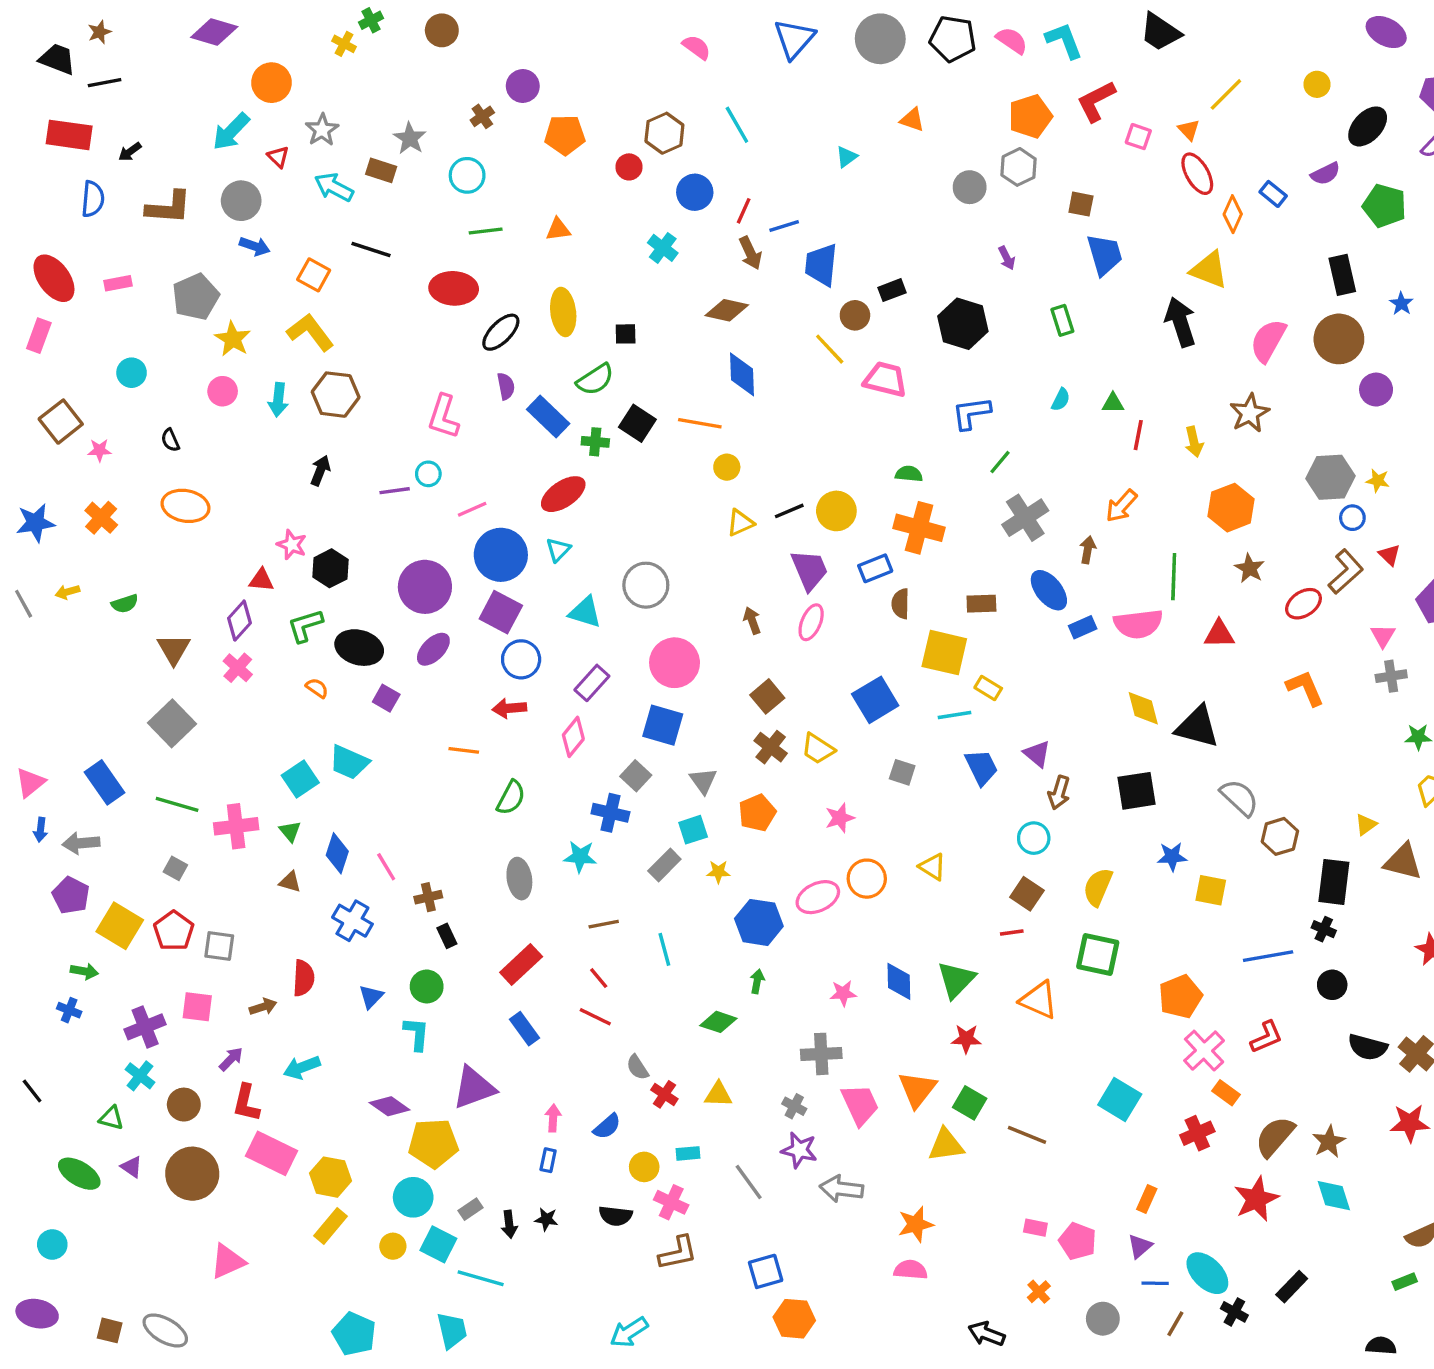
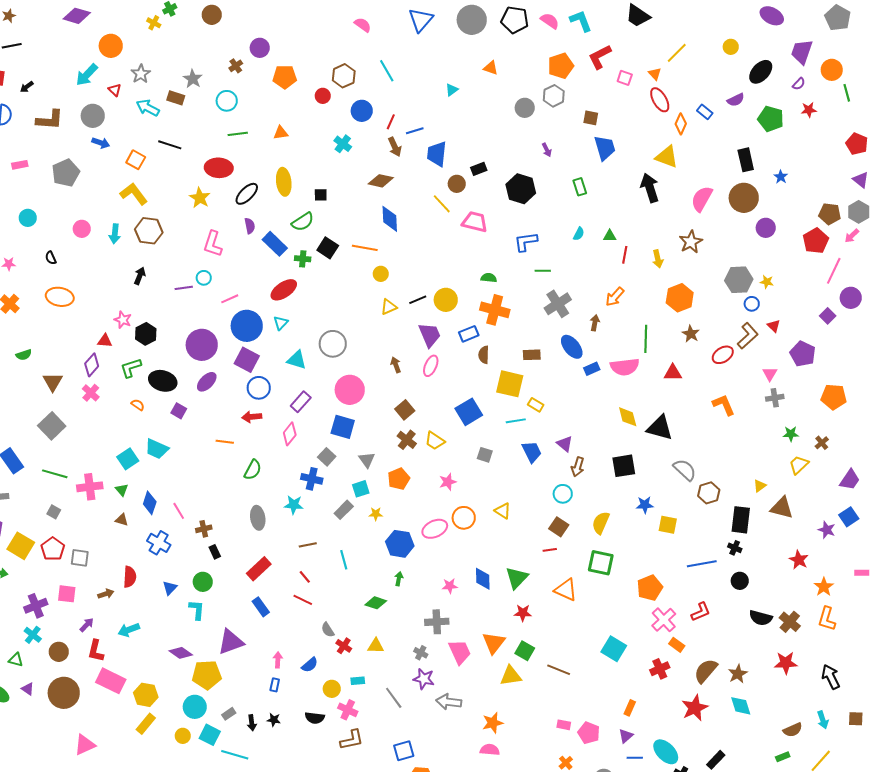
yellow star: (233, 339) -> (200, 198), moved
green line: (1000, 462) -> (543, 271), turned 49

